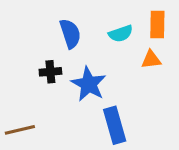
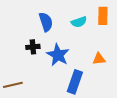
orange triangle: (151, 60) -> (99, 59), moved
blue rectangle: (115, 125) -> (75, 82), turned 35

